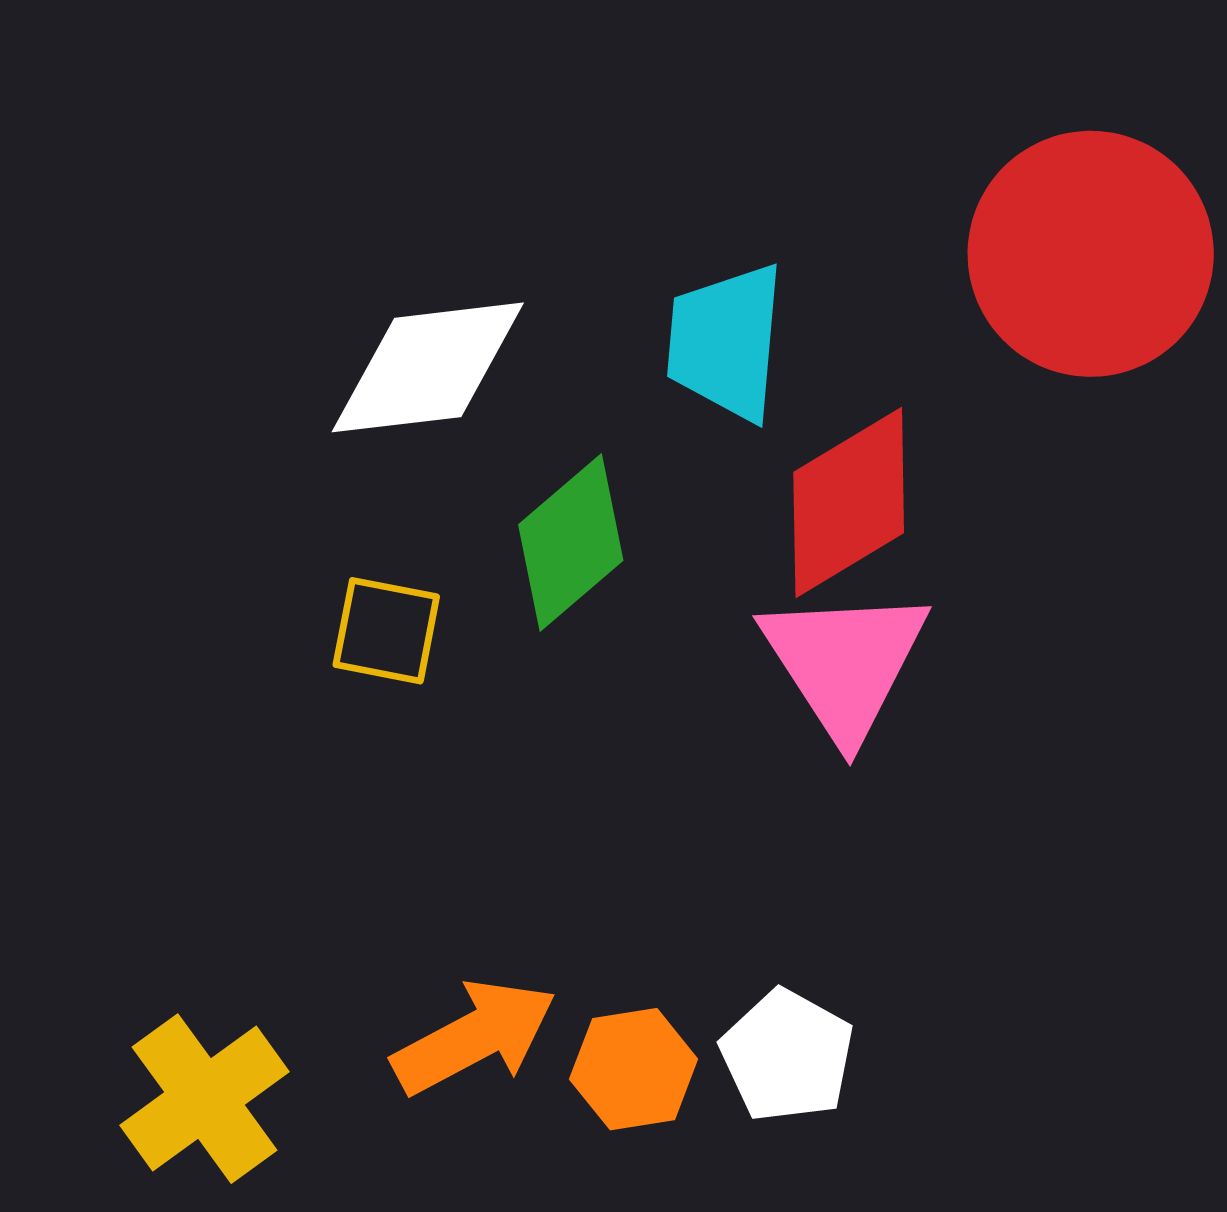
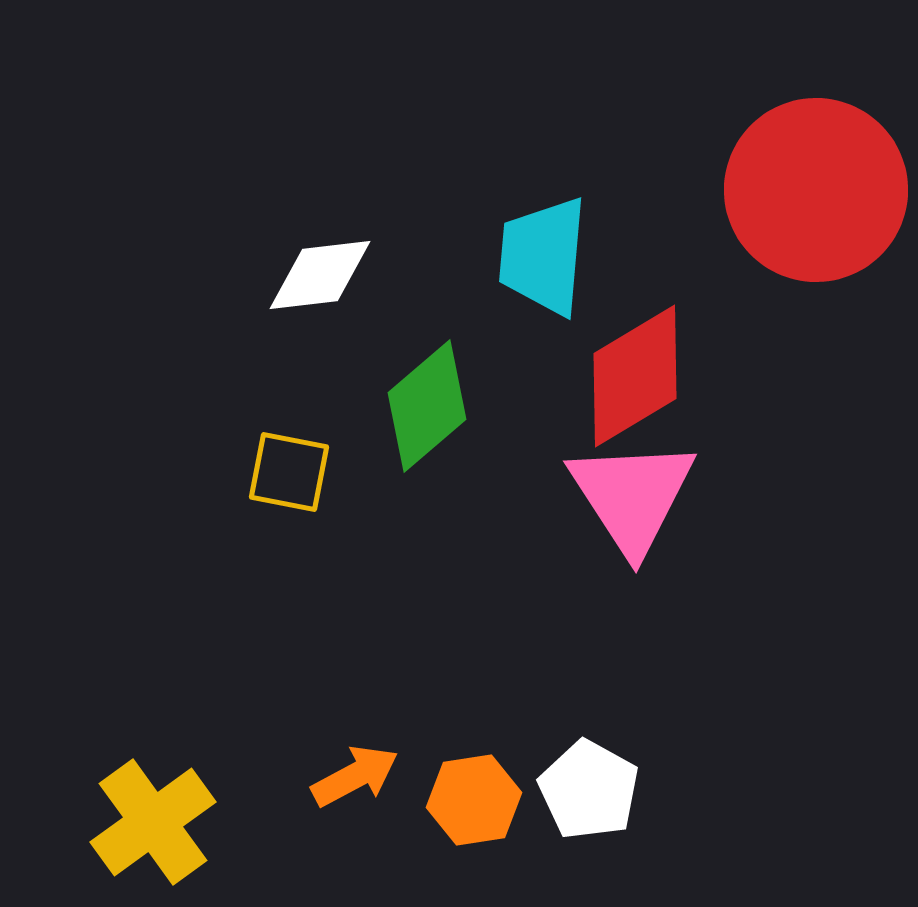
white diamond: (428, 367) -> (320, 275), size x0.7
orange arrow: (474, 1037) -> (355, 776), size x0.7

